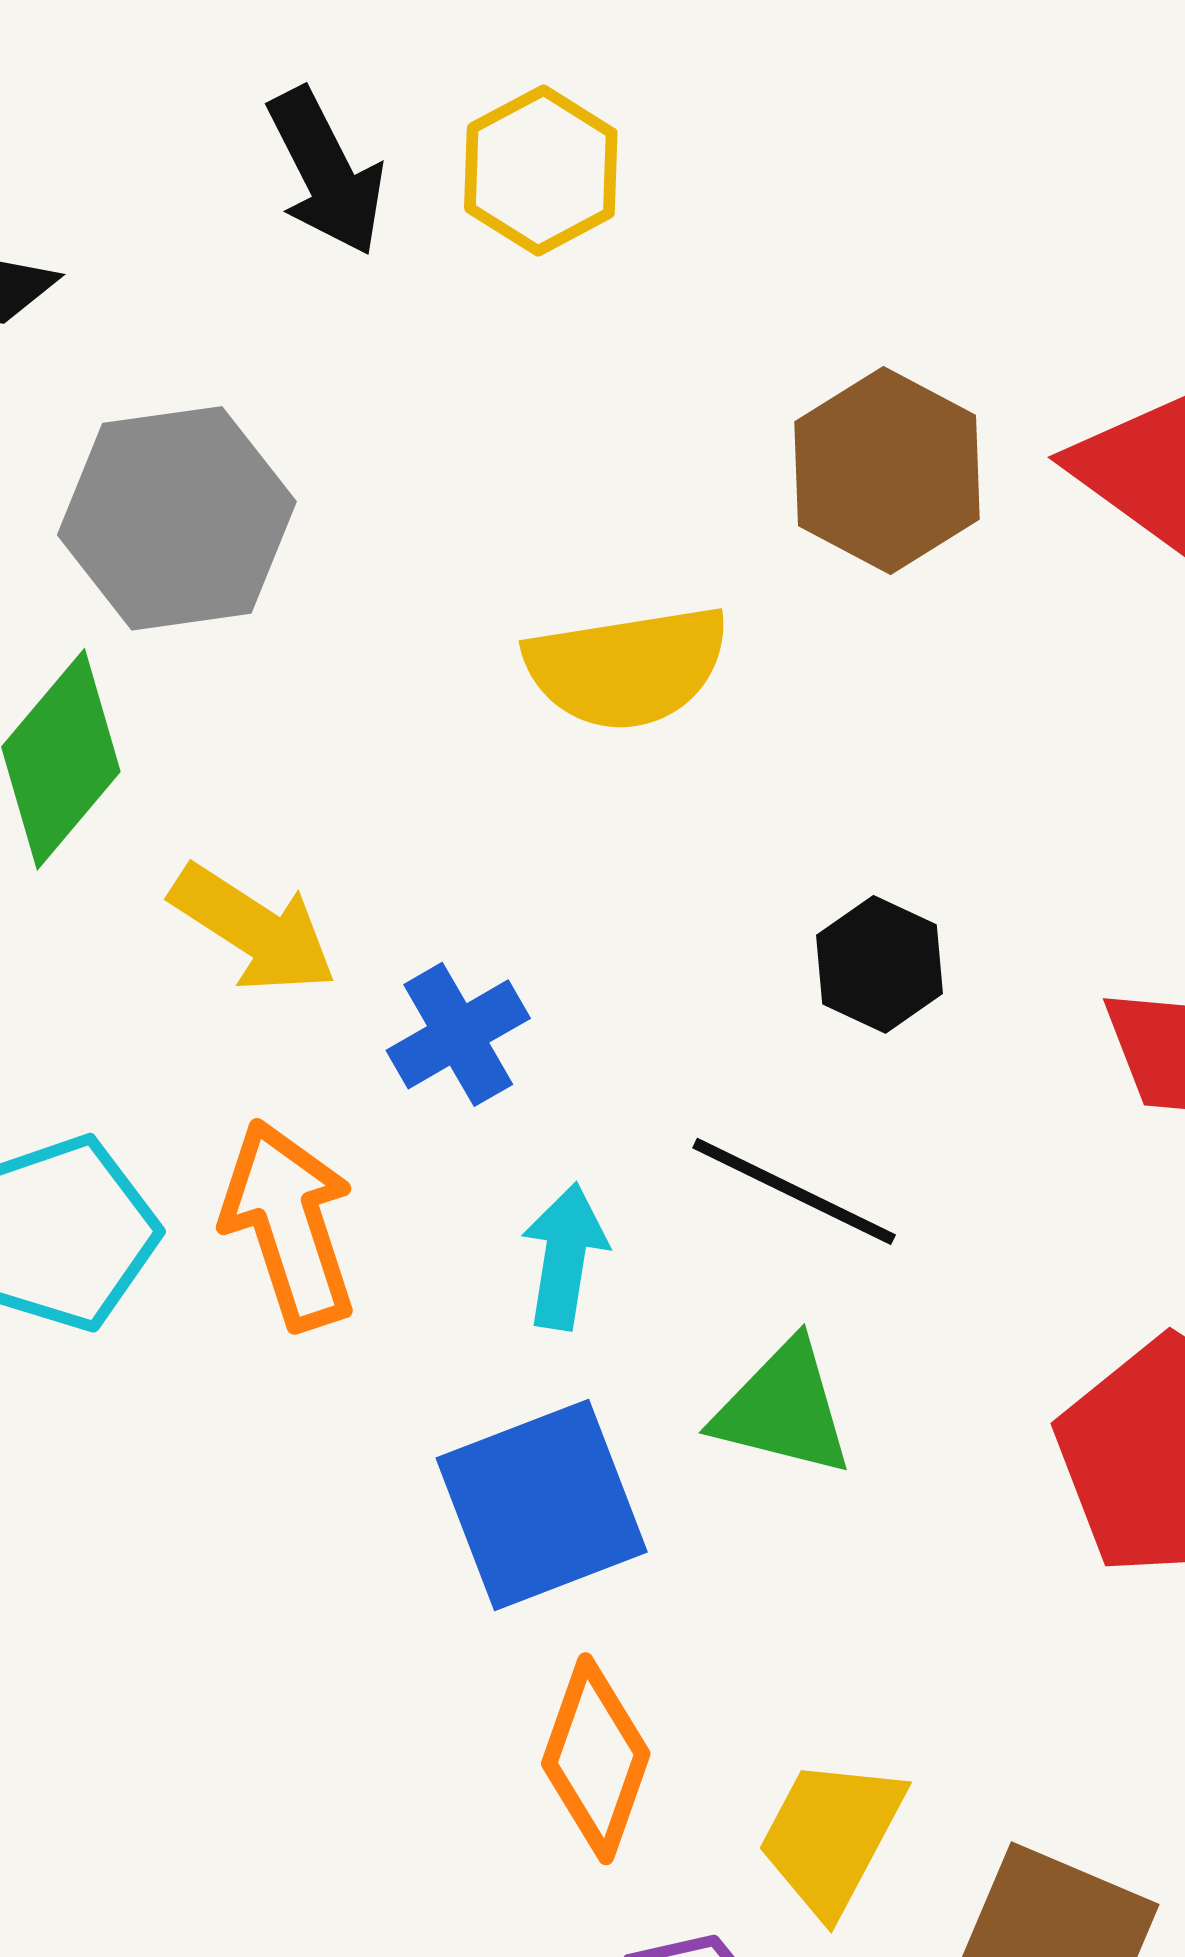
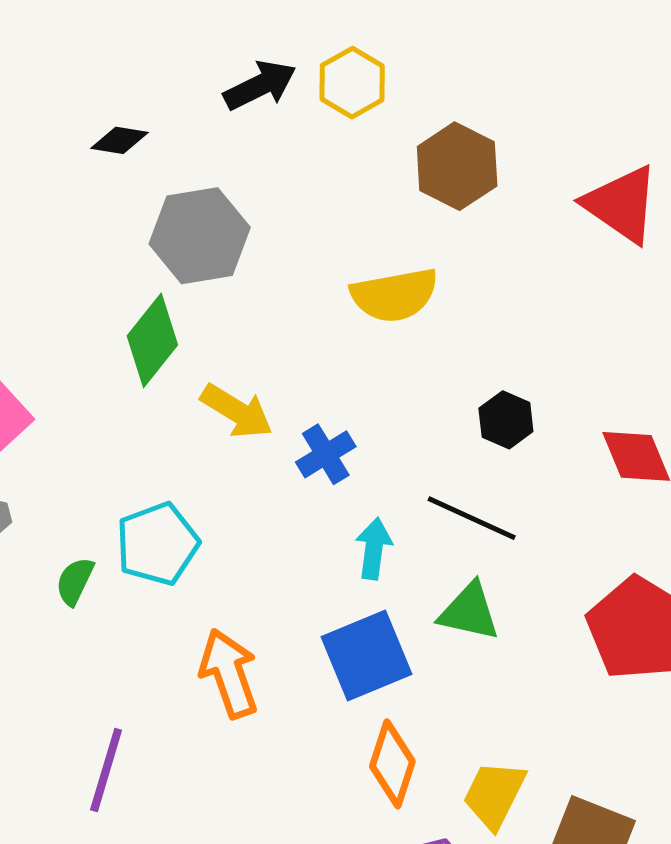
black arrow: (326, 172) -> (260, 85), turned -88
brown hexagon: (887, 470) -> (457, 166), moved
orange arrow: (289, 1224) -> (229, 673), moved

